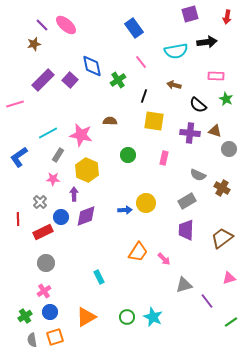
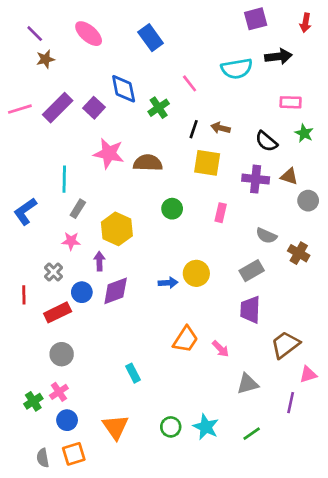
purple line: (42, 25) -> (35, 34), moved
blue rectangle: (134, 28) -> (151, 38), moved
brown arrow: (174, 85) -> (221, 128), moved
pink line: (15, 104) -> (20, 109), moved
brown semicircle: (110, 121) -> (148, 163), size x1.5
cyan line: (48, 133) -> (64, 179), turned -60
pink star: (81, 135) -> (109, 153), moved
brown trapezoid: (222, 238) -> (285, 345), moved
purple line: (207, 301) -> (291, 403), moved, turned 49
green cross: (25, 316) -> (33, 401), moved
orange triangle: (86, 317) -> (116, 427), turned -35
green line: (231, 322) -> (252, 434), moved

